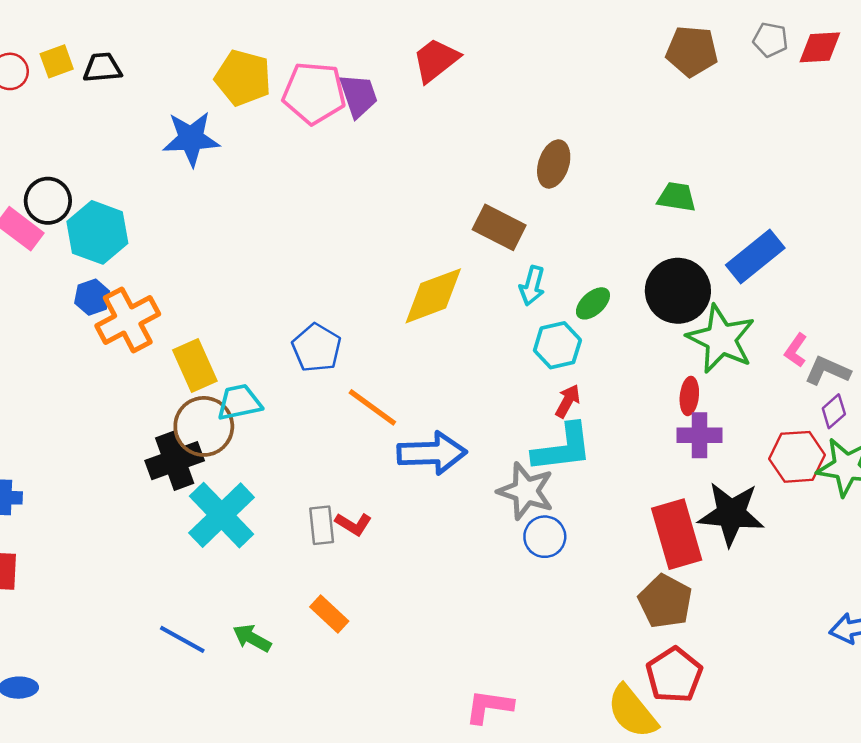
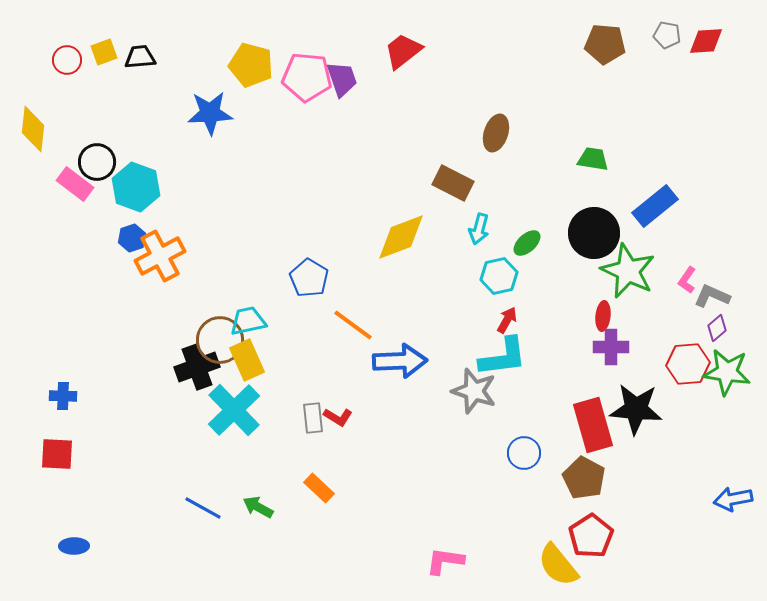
yellow rectangle: (195, 366) -> (247, 360), moved
blue circle: (545, 537) -> (524, 453), moved

